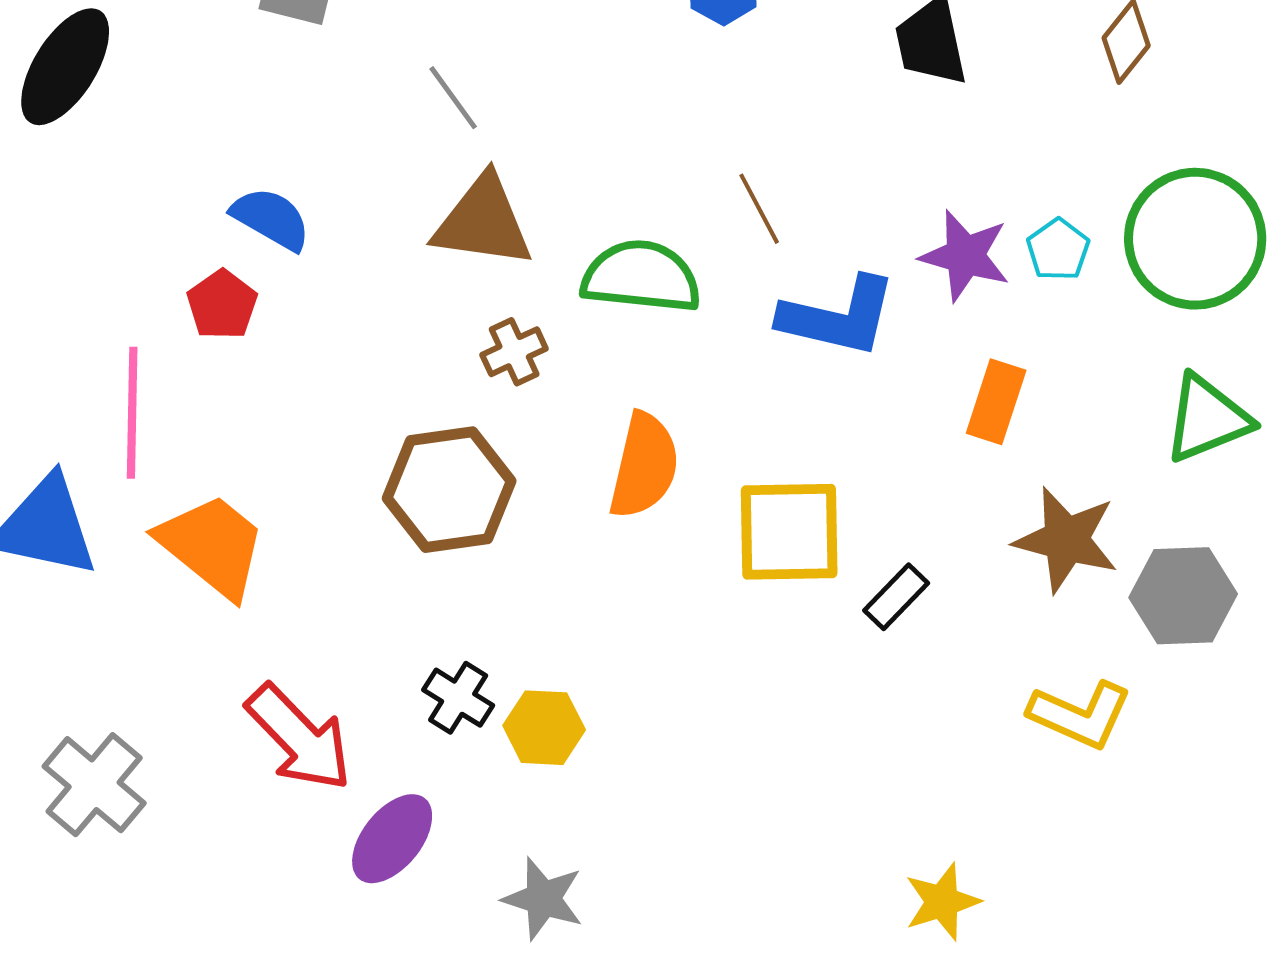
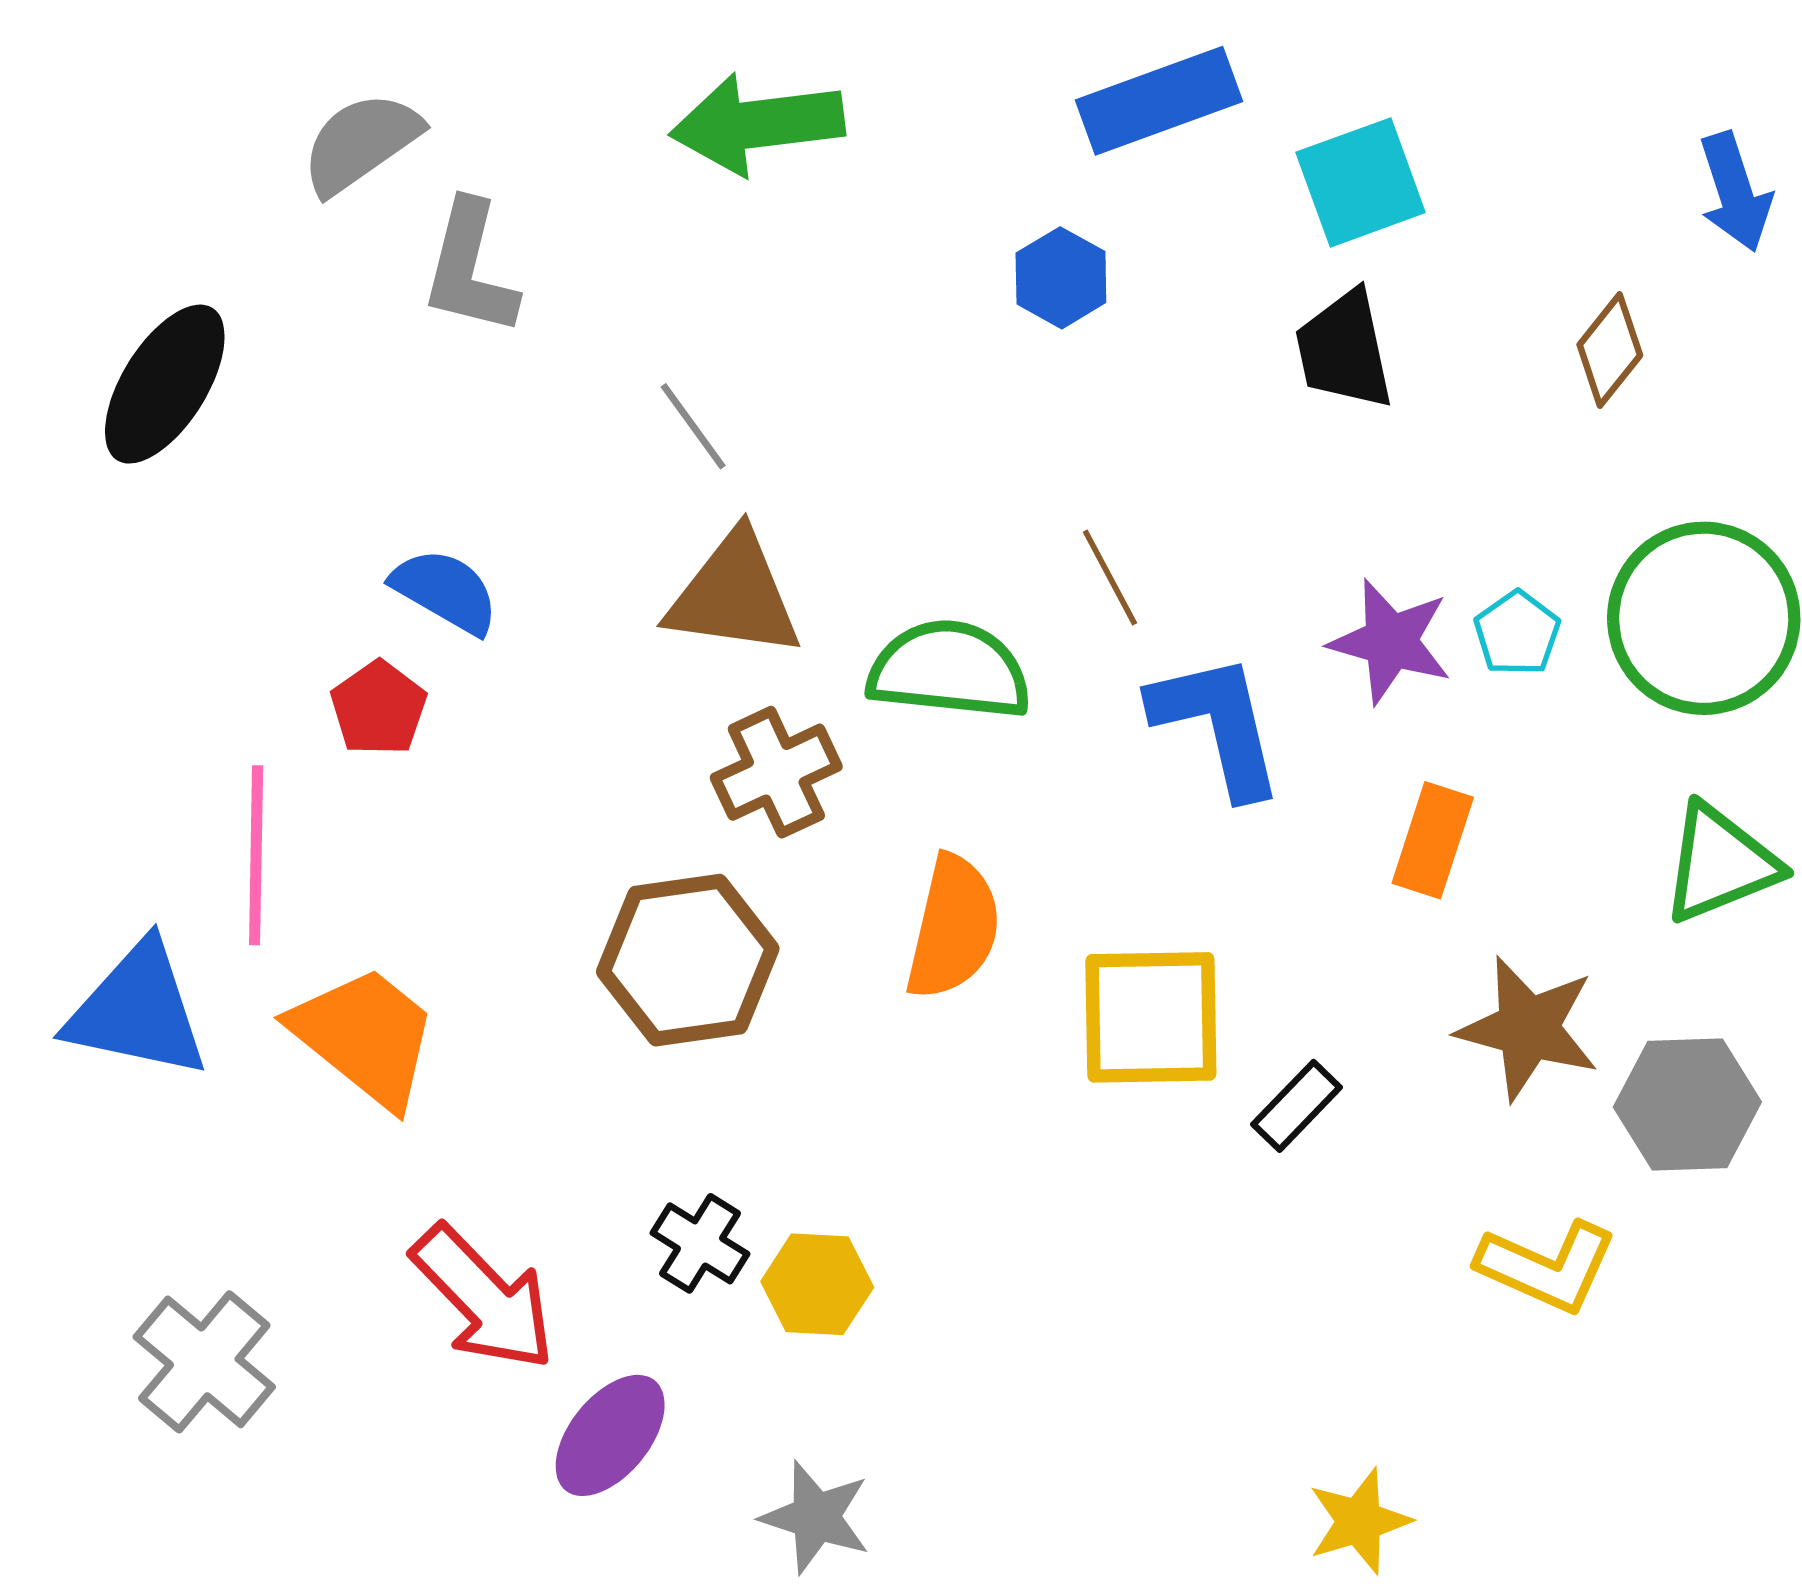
blue L-shape: (838, 317) -> (1218, 725), turned -116
brown cross: (514, 352) -> (776, 772), size x1.4

